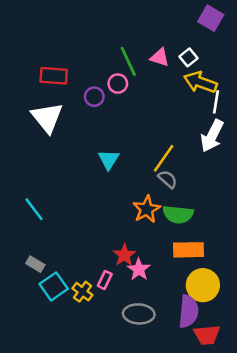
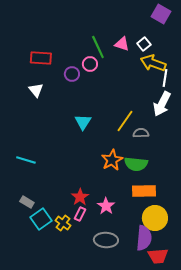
white triangle: (47, 118) -> (36, 90), size x0.6
gray semicircle: (168, 179) -> (141, 133), moved, turned -42
cyan line: (34, 209) -> (26, 160), turned -36
red star: (124, 255) -> (80, 197), moved

